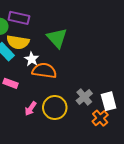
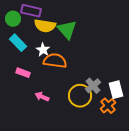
yellow semicircle: (18, 42) -> (45, 26), moved
yellow circle: (55, 108) -> (80, 96), moved
pink arrow: (31, 109) -> (42, 97), turned 80

